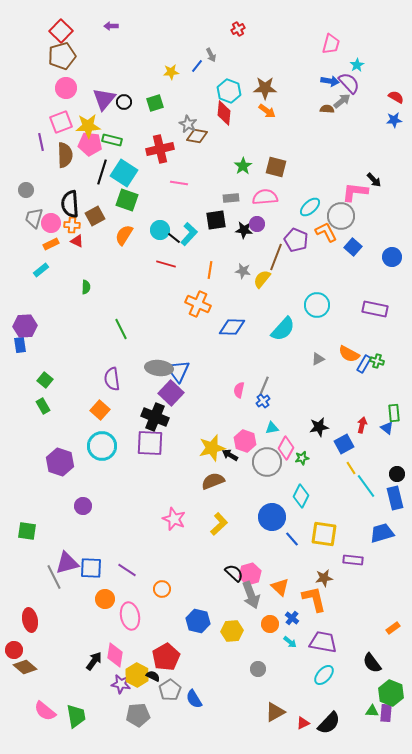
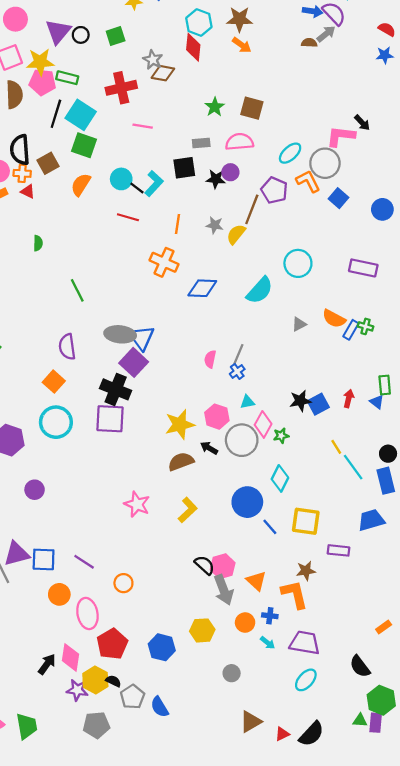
blue square: (344, 444) -> (318, 404), moved
black arrow: (230, 455) -> (209, 448), moved
blue cross: (292, 618) -> (270, 616), turned -32
blue hexagon: (198, 621) -> (162, 647), moved
red pentagon: (166, 657) -> (112, 644), moved

